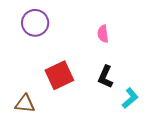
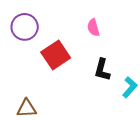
red square: (59, 75) -> (56, 55), moved

